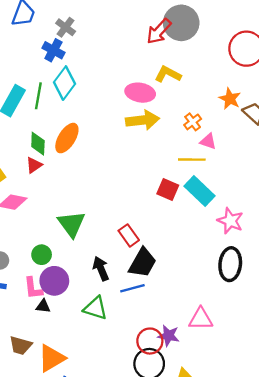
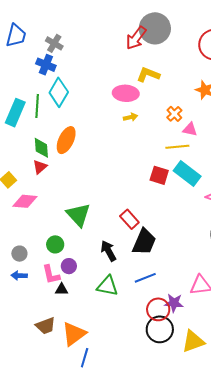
yellow arrow: (143, 120) -> (130, 117), size x0.5
purple circle: (54, 281) -> (69, 266), size x0.6
blue line: (132, 288) -> (145, 278), moved
brown trapezoid: (21, 345) -> (46, 326), turned -30

